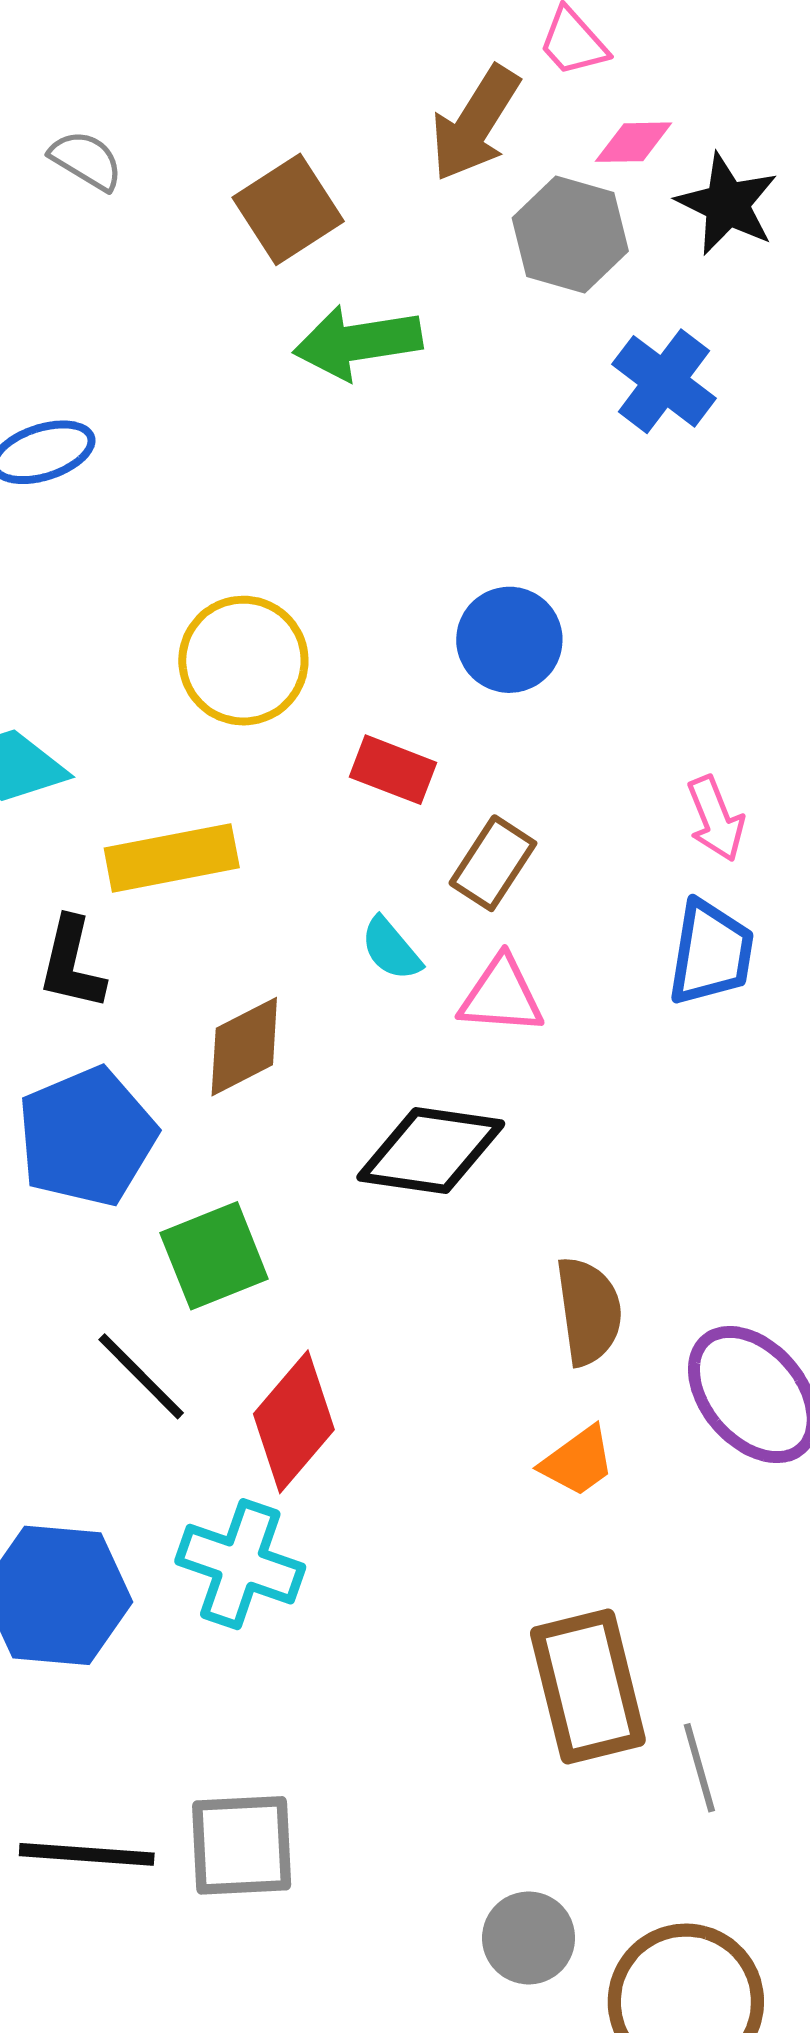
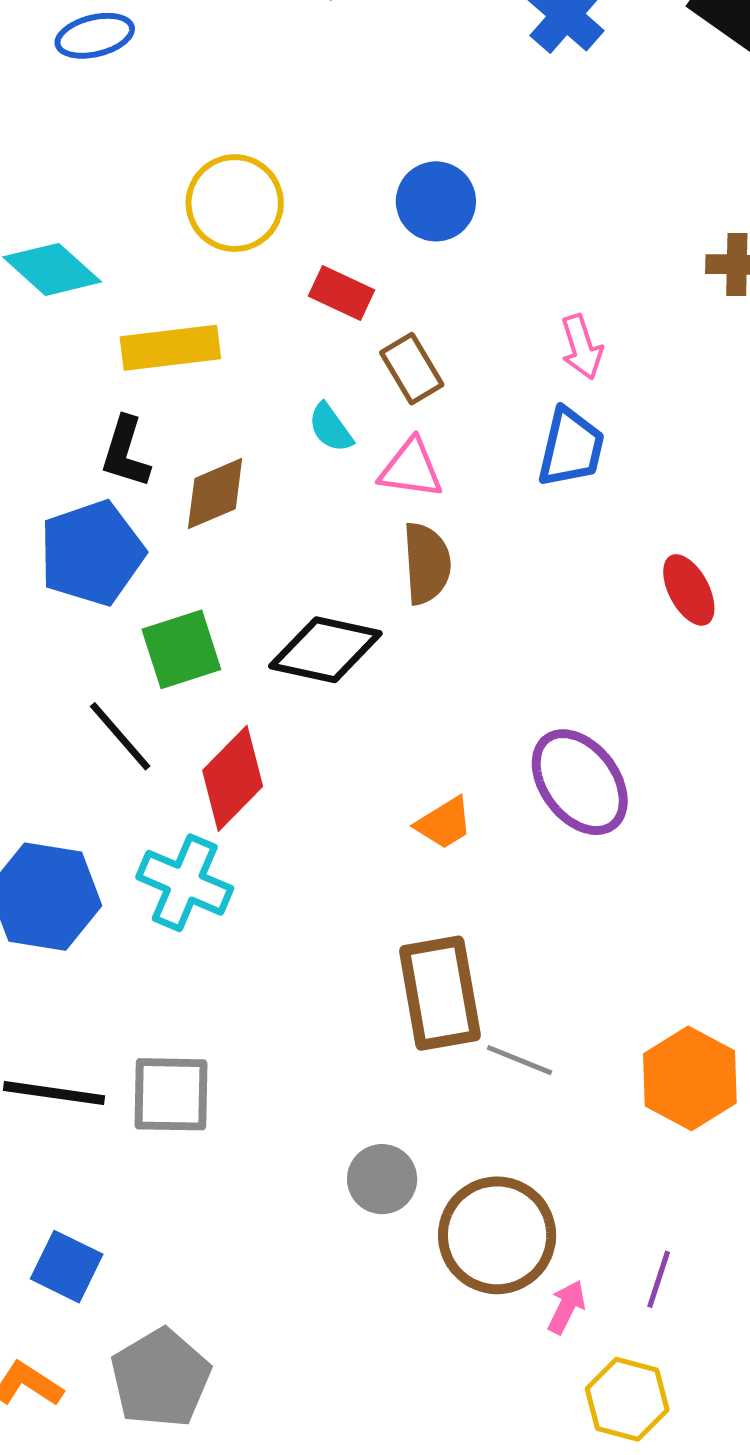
brown rectangle: (493, 863) -> (412, 369), turned -68
black L-shape: (72, 963) -> (126, 452), moved
black diamond: (431, 1150) -> (325, 650), moved
brown semicircle: (589, 1311) -> (427, 563), moved
gray line: (699, 1768) -> (520, 1060), turned -56

